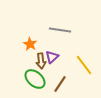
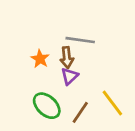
brown arrow: (41, 61) -> (67, 57), moved
yellow line: (84, 65) -> (112, 103), moved

